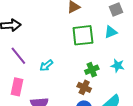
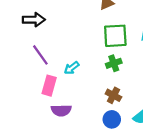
green cross: (92, 70) -> (114, 63), moved
pink rectangle: (17, 87) -> (49, 86), moved

